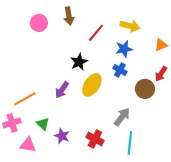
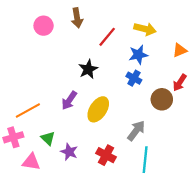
yellow ellipse: (92, 85) -> (98, 109), moved

